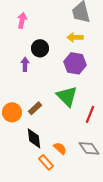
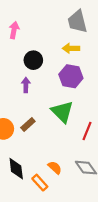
purple arrow: (25, 64) -> (26, 85), moved
black diamond: (34, 138) -> (16, 169), moved

